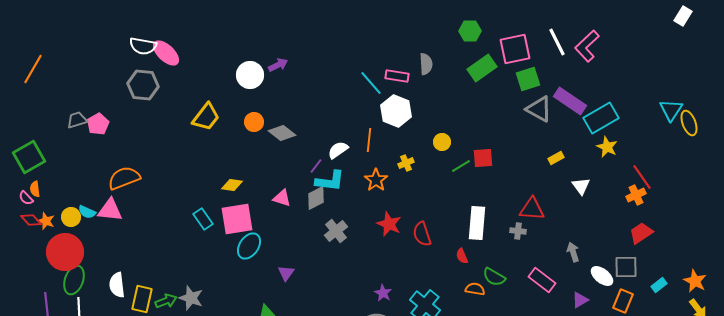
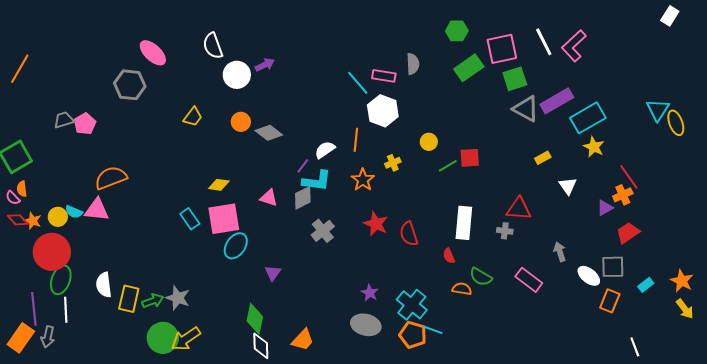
white semicircle: (143, 46) -> (213, 46), moved, turned 60
purple rectangle: (570, 101) -> (557, 101), turned -64
yellow trapezoid: (206, 117) -> (193, 117), size x0.7
purple triangle: (580, 300) -> (605, 208), moved

